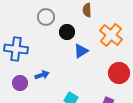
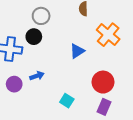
black circle: (67, 32) -> (34, 37), moved
red circle: (119, 73) -> (103, 82), moved

